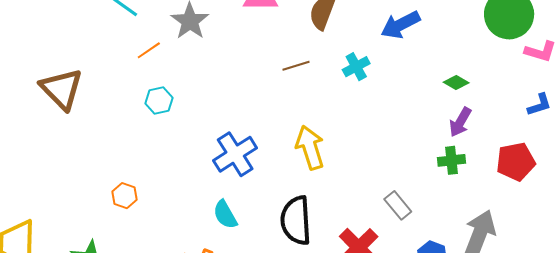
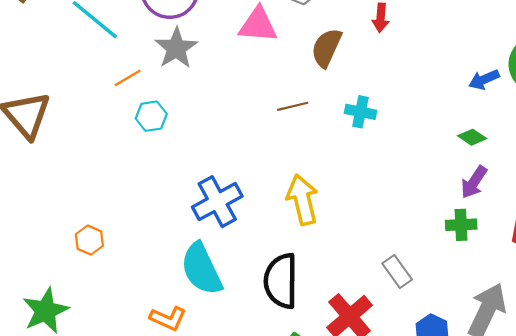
blue arrow: (400, 25) -> (484, 80), moved, size x0.7
cyan cross: (356, 67) -> (361, 112), turned 36
cyan hexagon: (159, 101) -> (151, 116), moved
cyan semicircle: (225, 215) -> (202, 269), size x1.6

